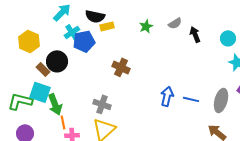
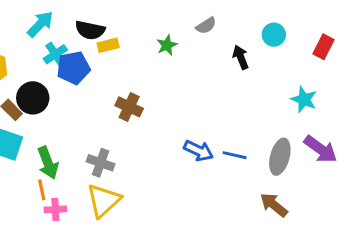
gray semicircle: (175, 23) -> (206, 26), moved
cyan circle: (228, 38) -> (274, 35), moved
blue arrow: (167, 96) -> (198, 151), turned 102
green arrow: (55, 104) -> (48, 163), moved

